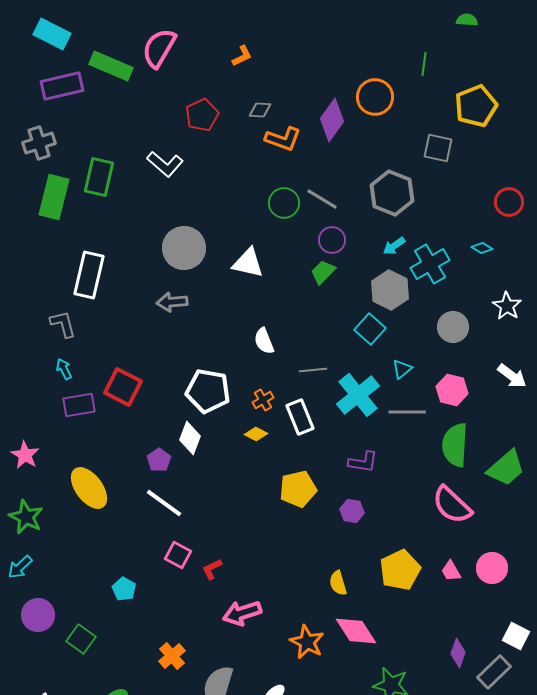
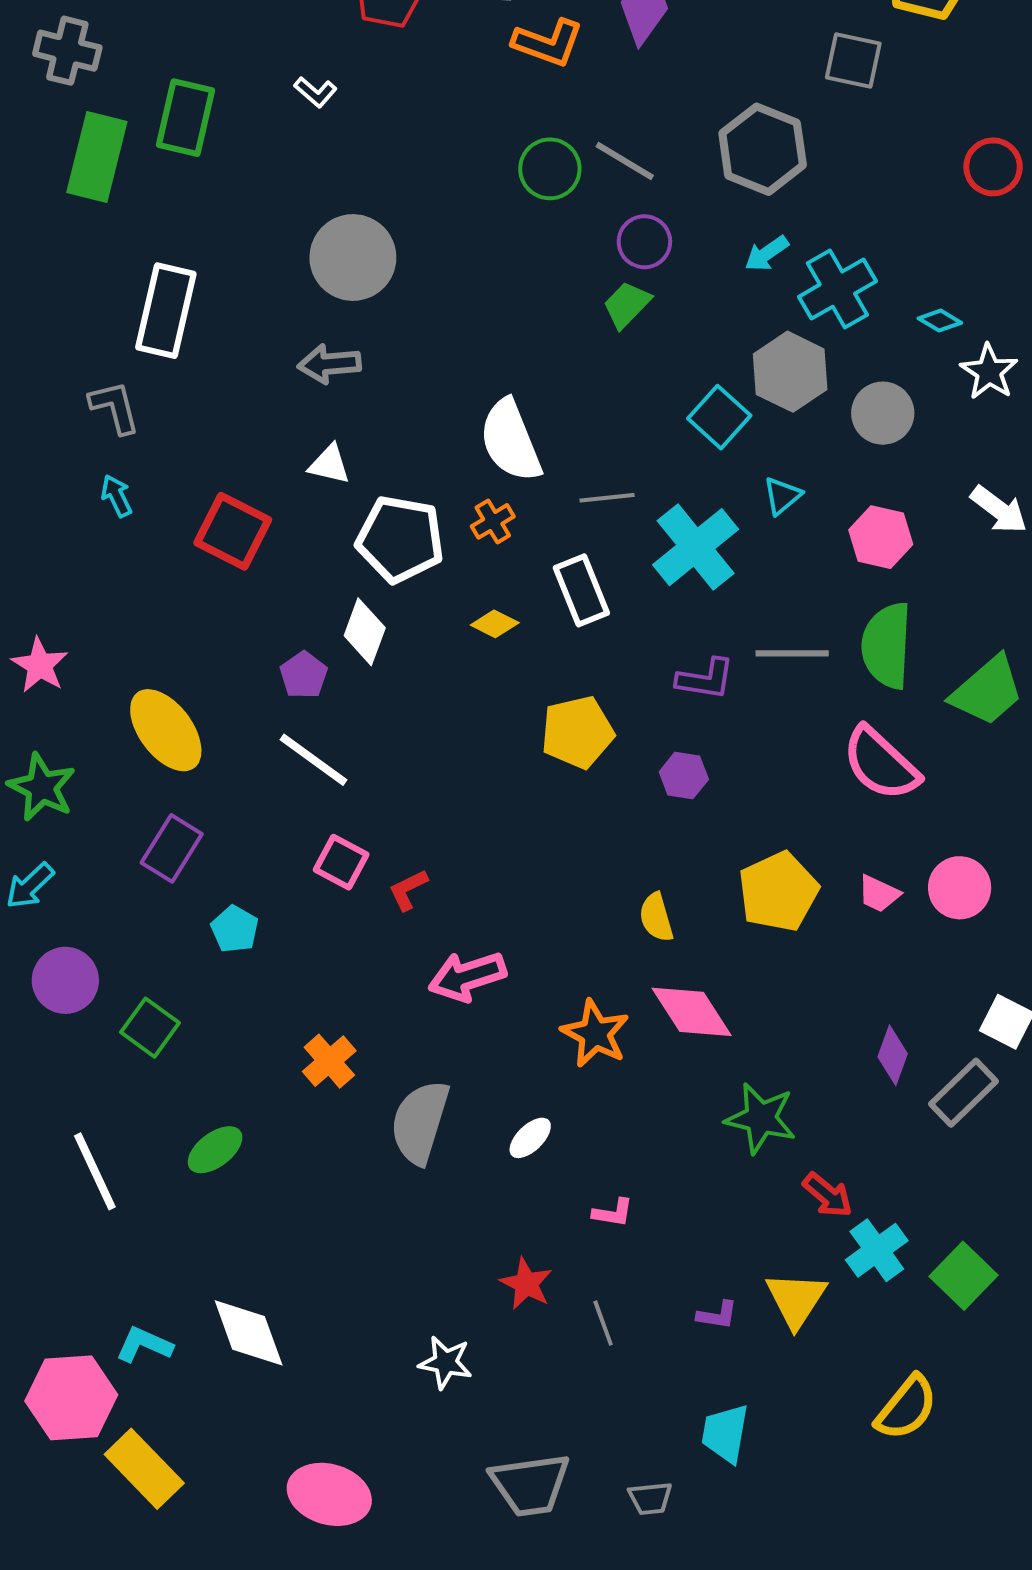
gray cross: (39, 143) -> (67, 51), turned 32
white L-shape: (165, 164) -> (315, 92), size x0.6
cyan diamond: (482, 248) -> (940, 321), moved
white triangle: (248, 263) -> (329, 464), moved, size x0.7
gray hexagon: (390, 290) -> (790, 372), moved
white semicircle: (264, 341) -> (510, 441), size x1.6
orange cross: (263, 400) -> (493, 521), moved
purple rectangle: (79, 405) -> (172, 848), moved, turned -48
gray line: (407, 412) -> (792, 653), moved
pink trapezoid: (451, 571) -> (879, 894), turned -35

